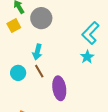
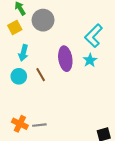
cyan arrow: (37, 52) -> (23, 53), moved
purple ellipse: (59, 88) -> (65, 59), moved

